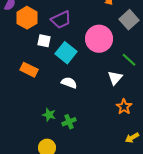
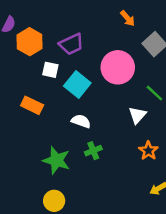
green star: (49, 115) -> (57, 160), size x1.6
green cross: (69, 122) -> (93, 151), moved

